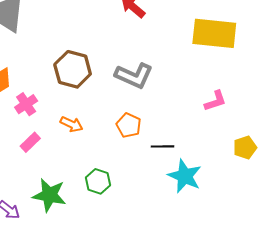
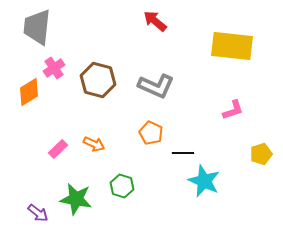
pink cross: (26, 104) -> (54, 68), moved
orange arrow: (72, 124) -> (94, 144), moved

